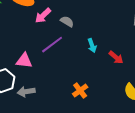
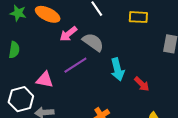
gray semicircle: (67, 22) -> (93, 42), size x1.5
cyan arrow: (92, 45) -> (117, 69), size x1.5

